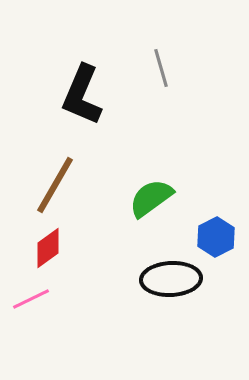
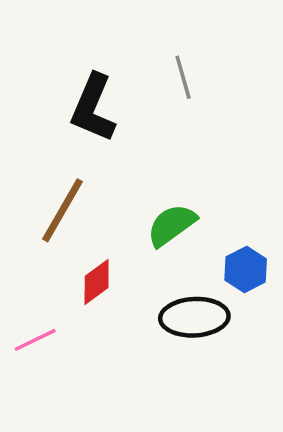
red diamond: (48, 248) -> (97, 282), moved

